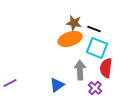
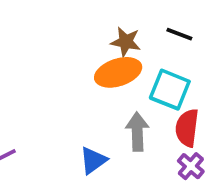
black line: (94, 29) -> (179, 34), moved
purple cross: (95, 88) -> (191, 166), moved

